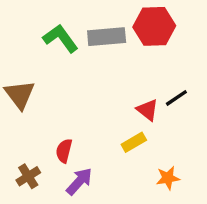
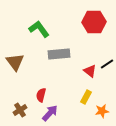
gray rectangle: (107, 37) -> (59, 54), moved
yellow rectangle: (134, 142) -> (86, 97), moved, turned -32

